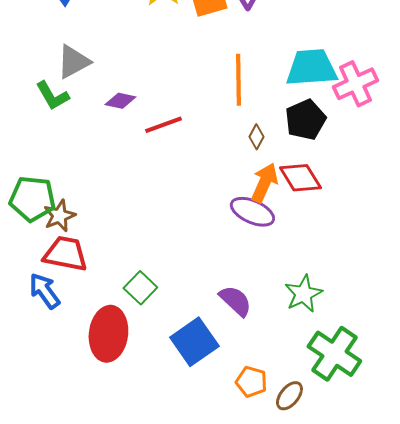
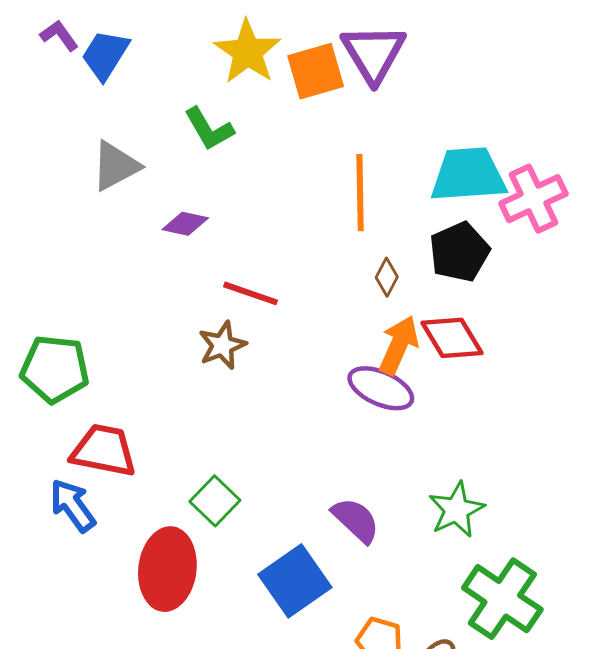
green L-shape: (52, 96) -> (209, 129), moved
red line: (163, 125) -> (250, 293), moved, turned 39
brown star: (59, 216) -> (222, 345), moved

